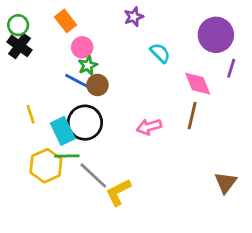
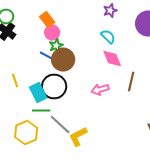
purple star: (134, 17) -> (110, 10), moved
orange rectangle: (65, 21) -> (47, 20), moved
pink diamond: (198, 84) -> (112, 58), moved
brown circle: (97, 85) -> (63, 60), size x1.5
yellow hexagon: (46, 166) -> (26, 132), moved

